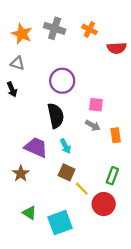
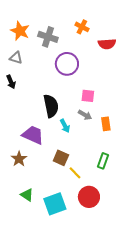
gray cross: (55, 28) -> (48, 37), moved
purple circle: (62, 81) -> (67, 64), moved
cyan arrow: (65, 146) -> (65, 126), moved
red circle: (104, 204) -> (89, 197), moved

